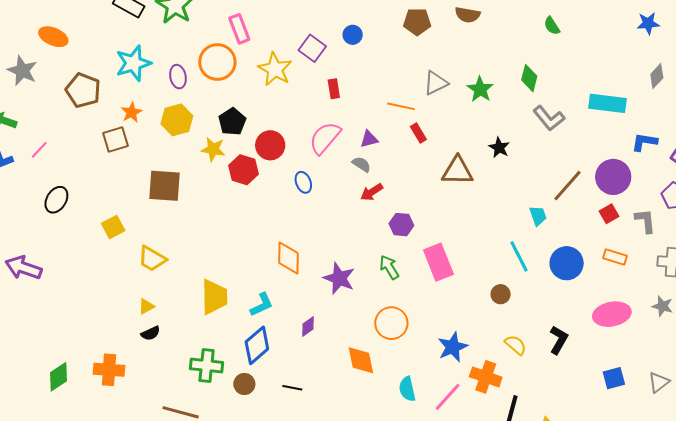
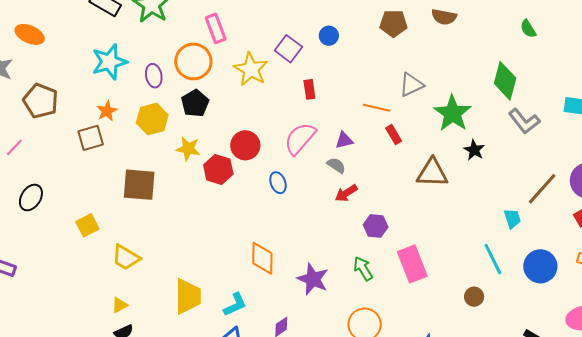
green diamond: (529, 78) -> (505, 81), size x1.4
green star: (480, 89) -> (453, 113), moved, size x1.4
brown pentagon: (83, 90) -> (41, 101), moved
black pentagon: (232, 122) -> (195, 103), moved

